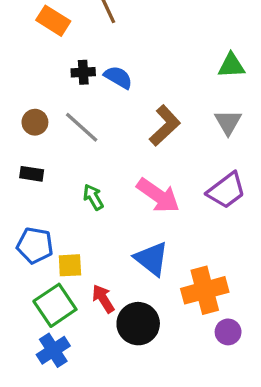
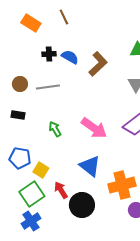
brown L-shape: (165, 126) -> (98, 64), moved
gray line: (82, 127) -> (48, 87), turned -50
yellow square: (70, 265) -> (41, 170), turned 35

